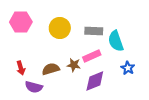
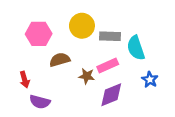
pink hexagon: (21, 22) -> (39, 34), moved
yellow circle: (60, 28) -> (82, 26), moved
brown semicircle: (51, 69) -> (60, 60), moved

